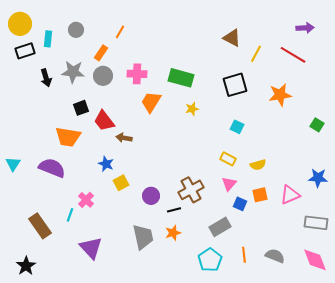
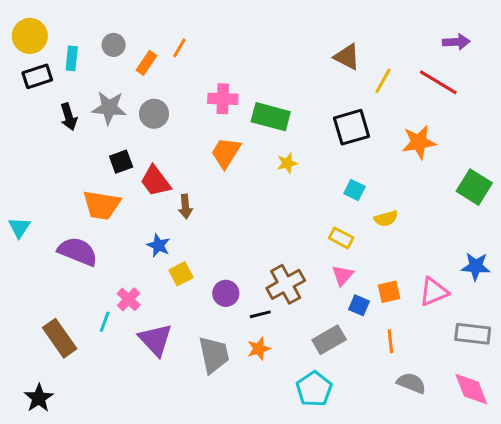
orange rectangle: (101, 53) -> (146, 63), moved
pink cross: (137, 74) -> (223, 99), moved
green square: (317, 125) -> (474, 187), size x1.6
brown arrow: (124, 138) -> (185, 207), turned -105
cyan triangle: (13, 164) -> (19, 227), moved
yellow semicircle: (258, 165) -> (386, 218), moved
purple triangle: (91, 248) -> (155, 340), moved
orange line: (244, 255) -> (390, 341), moved

